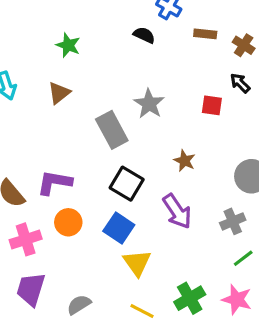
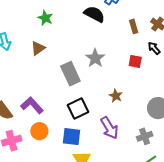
brown rectangle: (205, 34) -> (134, 26), moved, turned 64
black semicircle: (144, 35) -> (94, 14), size x1.5
purple L-shape: (54, 183) -> (32, 105), turned 35
black square: (127, 184) -> (78, 108), turned 30
blue square: (119, 228) -> (72, 137), turned -30

